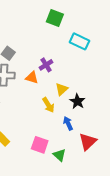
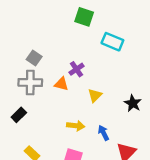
black star: (77, 101) -> (133, 103), moved
yellow arrow: (48, 105) -> (76, 126), moved, turned -49

